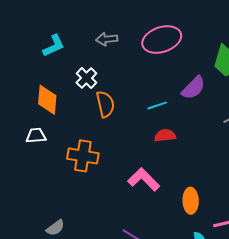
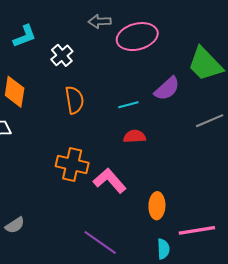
gray arrow: (107, 39) -> (100, 21), moved
white cross: (86, 78) -> (62, 55), moved
orange cross: (83, 156) -> (72, 165), moved

